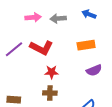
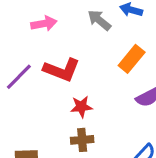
gray arrow: (58, 18) -> (99, 20), moved, turned 49
orange rectangle: (86, 45) -> (132, 59), turned -36

